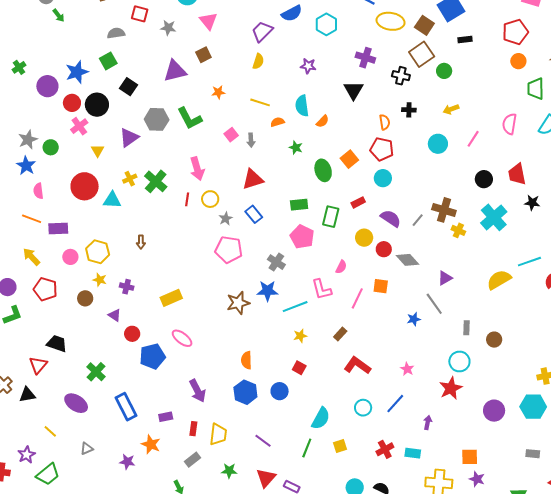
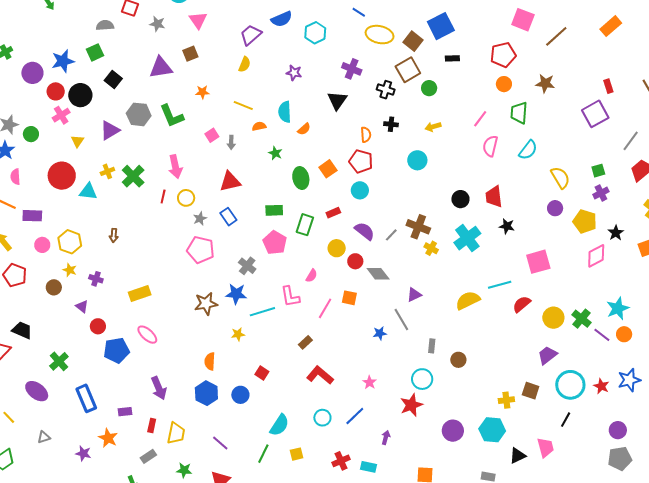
pink line: (473, 139) -> (480, 119), moved
yellow star: (300, 336) -> (238, 334), moved

